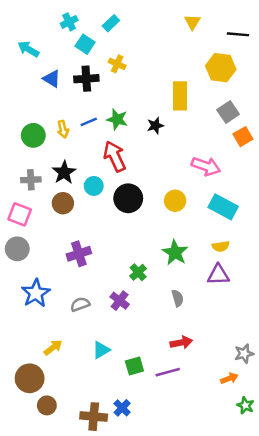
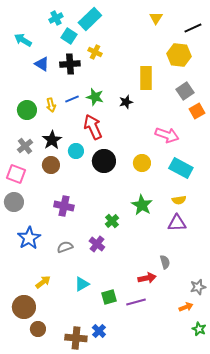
cyan rectangle: (111, 23) -> (90, 19), size x1.6
black line: (238, 34) -> (193, 28), turned -30
gray cross: (31, 180) -> (25, 146), turned -35
purple cross: (79, 254) -> (64, 206), turned 30
gray semicircle: (178, 298) -> (165, 262), moved

